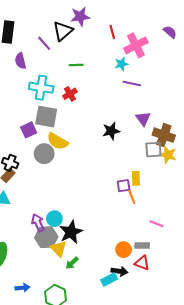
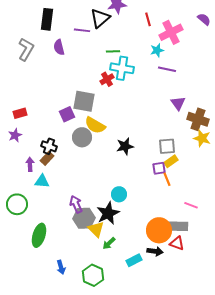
purple line: (44, 43) -> (82, 30), turned -42
cyan cross: (41, 88) -> (122, 68), moved
black star: (111, 131) -> (125, 146), moved
gray square: (153, 150) -> (167, 146), moved
yellow rectangle: (136, 178) -> (171, 161), turned 56
cyan circle: (54, 219) -> (119, 194), moved
gray rectangle: (142, 245) -> (177, 226), size x1.5
orange circle: (124, 250) -> (159, 230), size x1.6
cyan rectangle: (109, 279) -> (134, 260), moved
blue arrow: (22, 288) -> (61, 267), turned 80

